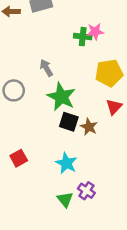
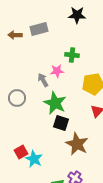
pink star: (95, 32) -> (57, 71), moved
brown star: (89, 127) -> (77, 144), moved, size x1.6
cyan star: (66, 163) -> (34, 159), moved

